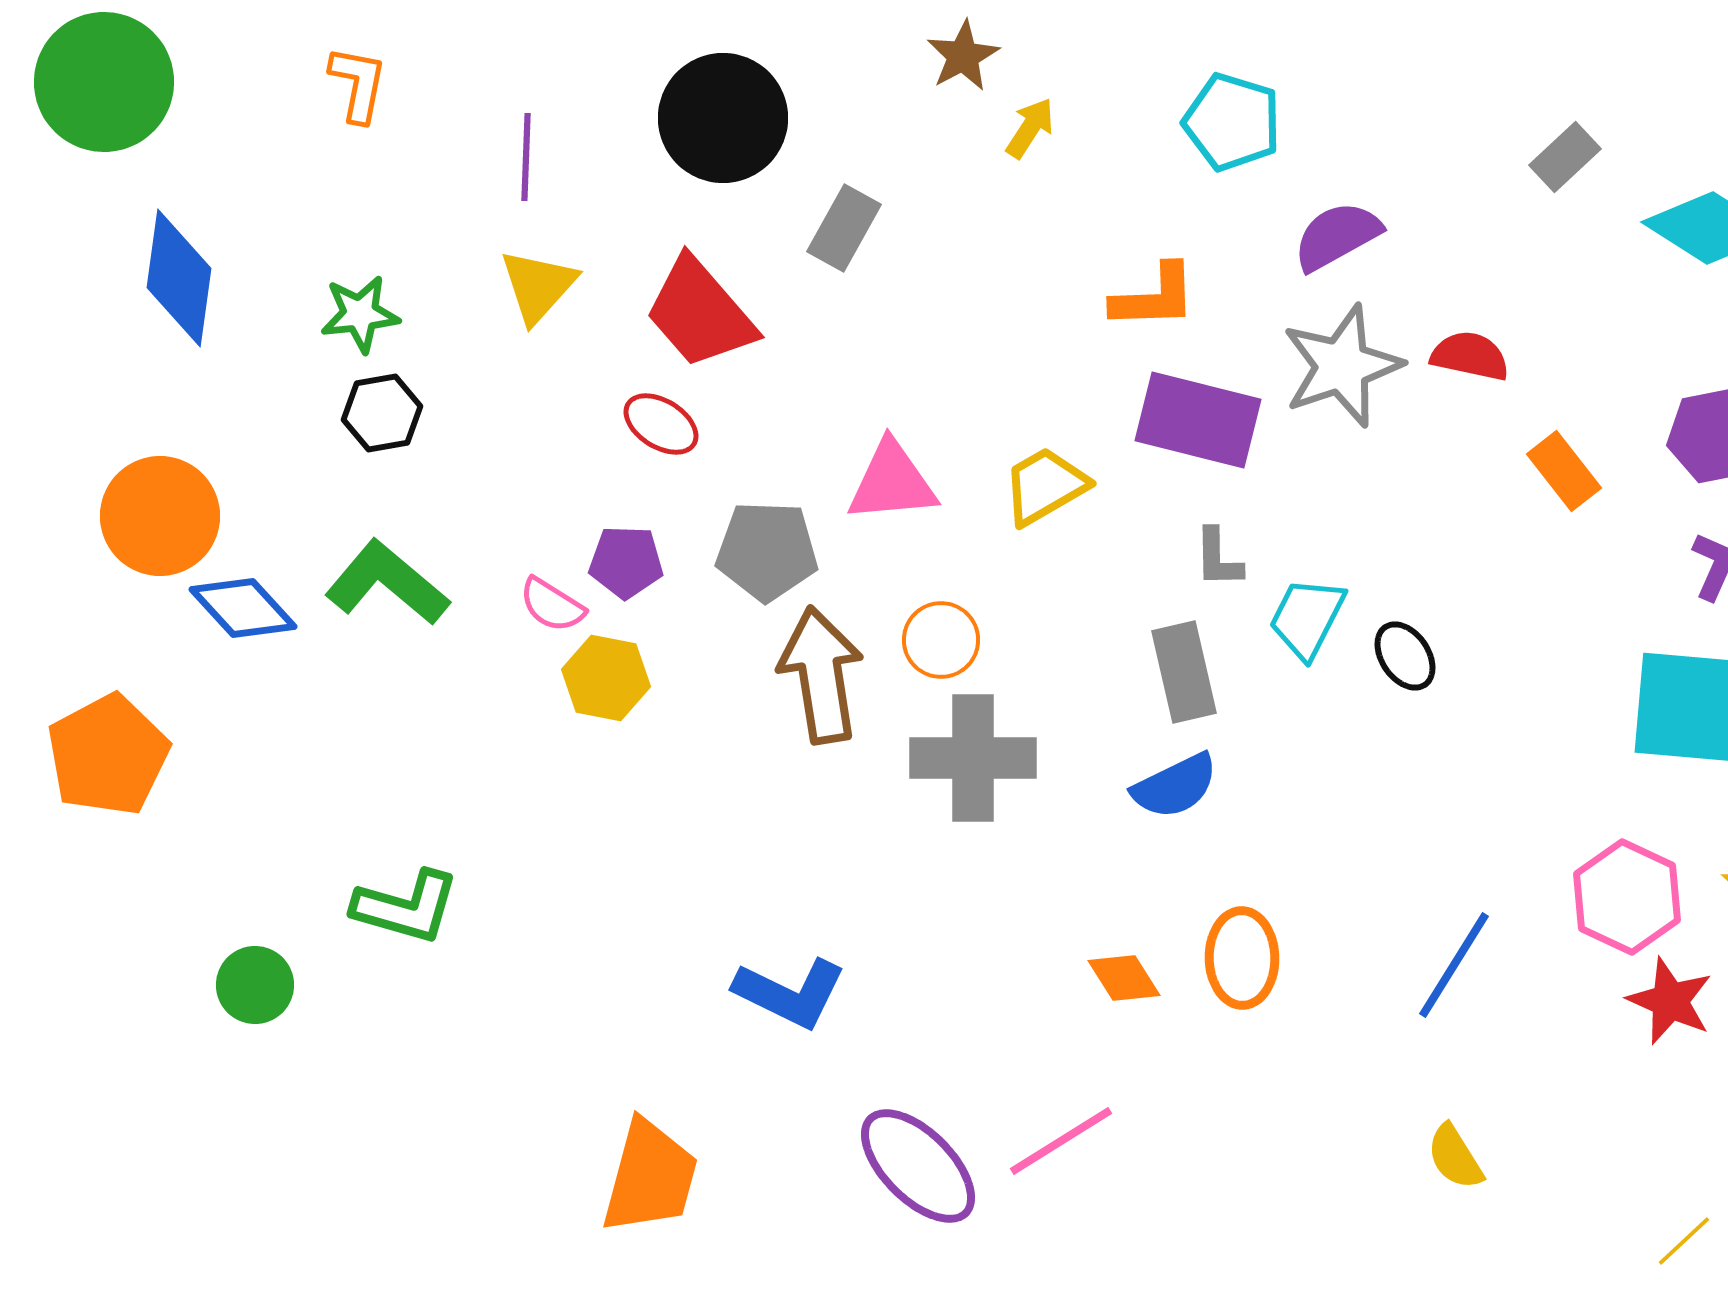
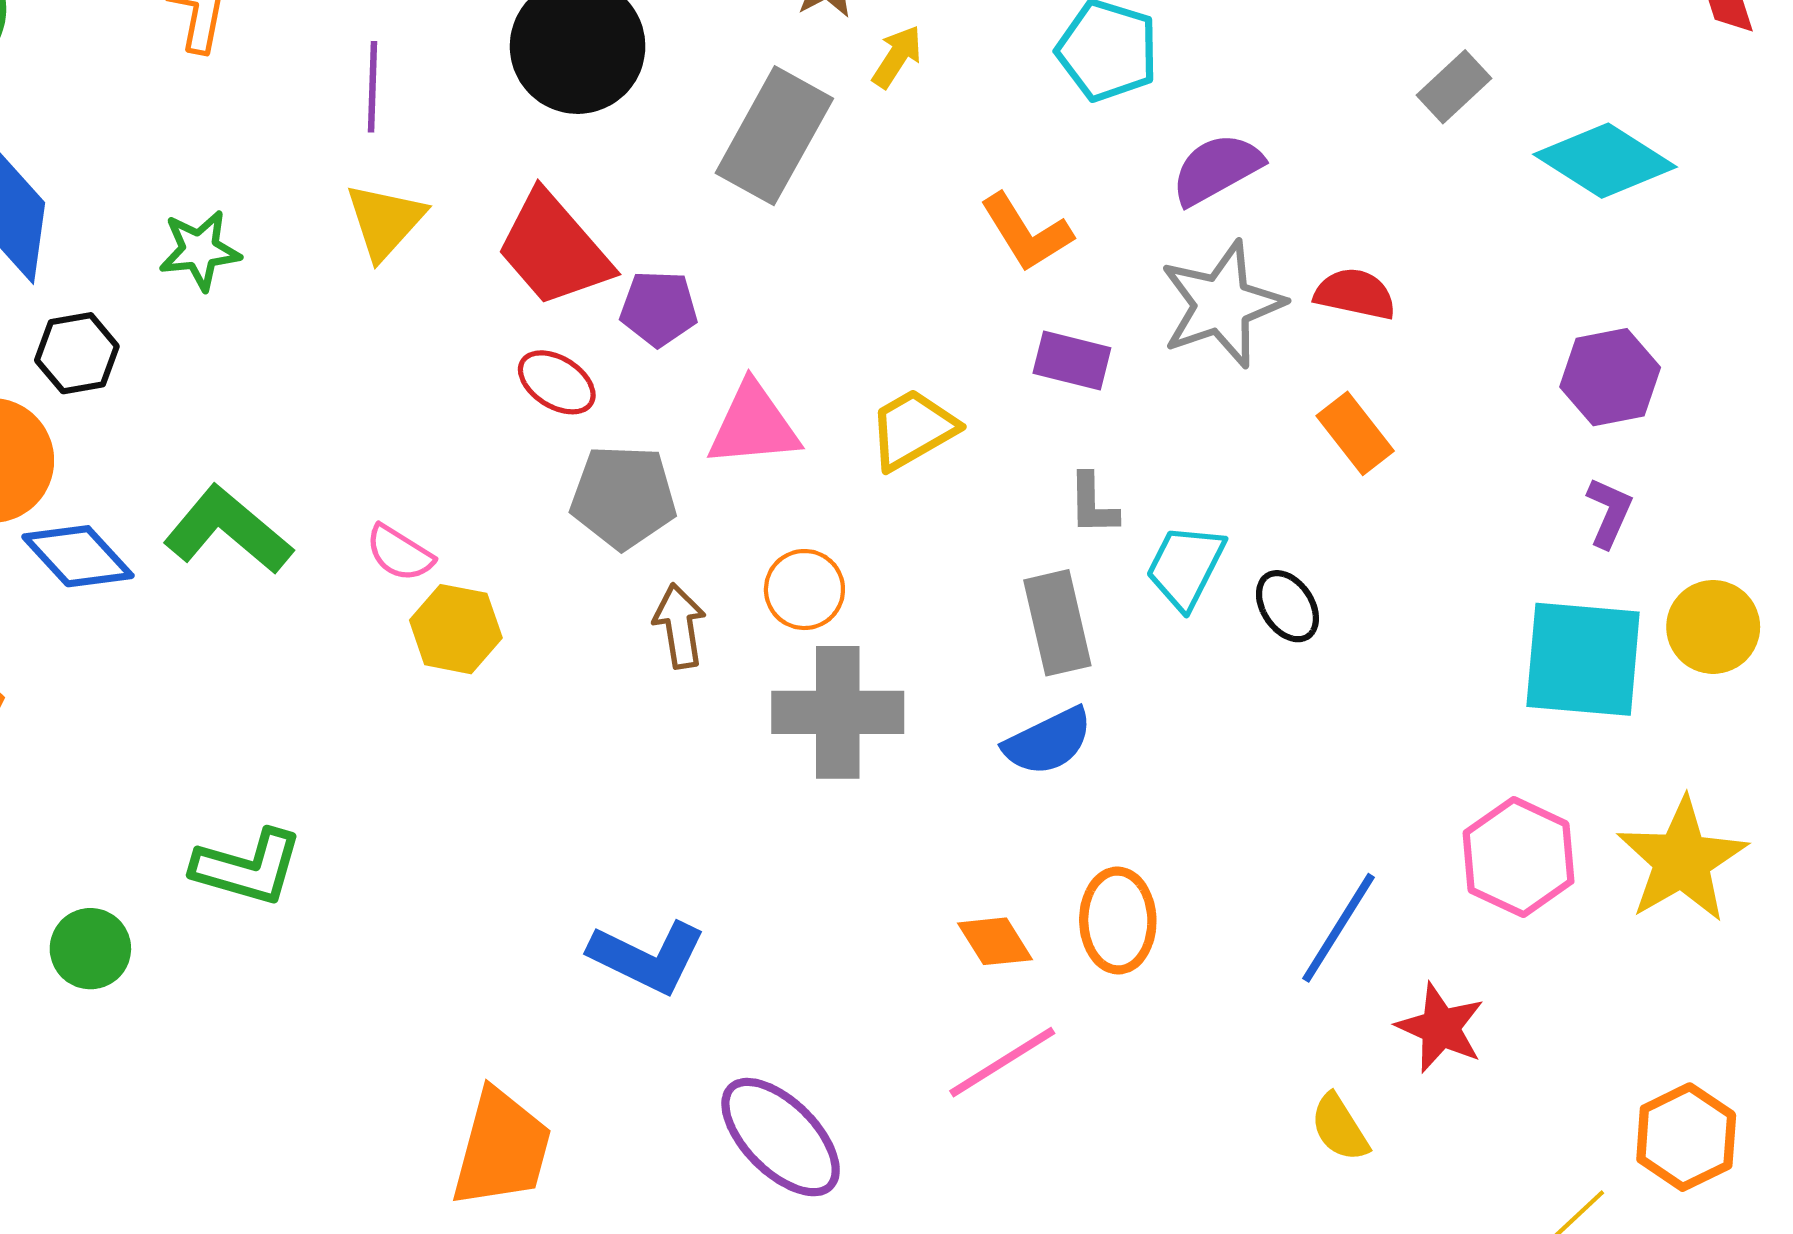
gray rectangle: (844, 228) -> (774, 136), moved, size x1.5
orange L-shape: (1154, 297) -> (1026, 232), turned 60
black hexagon: (382, 413) -> (77, 353), moved
purple rectangle: (1198, 420) -> (1072, 361), size x0.6
red ellipse: (661, 424) -> (557, 382), moved
orange rectangle: (1564, 471) -> (1355, 433), moved
purple pentagon: (626, 562) -> (659, 308), moved
brown arrow: (821, 675) -> (680, 626), size x0.6
red star: (1670, 1001) -> (1440, 1028), moved
pink line: (1061, 1141) -> (1002, 1062), moved

